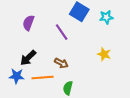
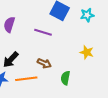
purple line: (62, 32) -> (43, 32), turned -36
green semicircle: (68, 88) -> (65, 78), moved

